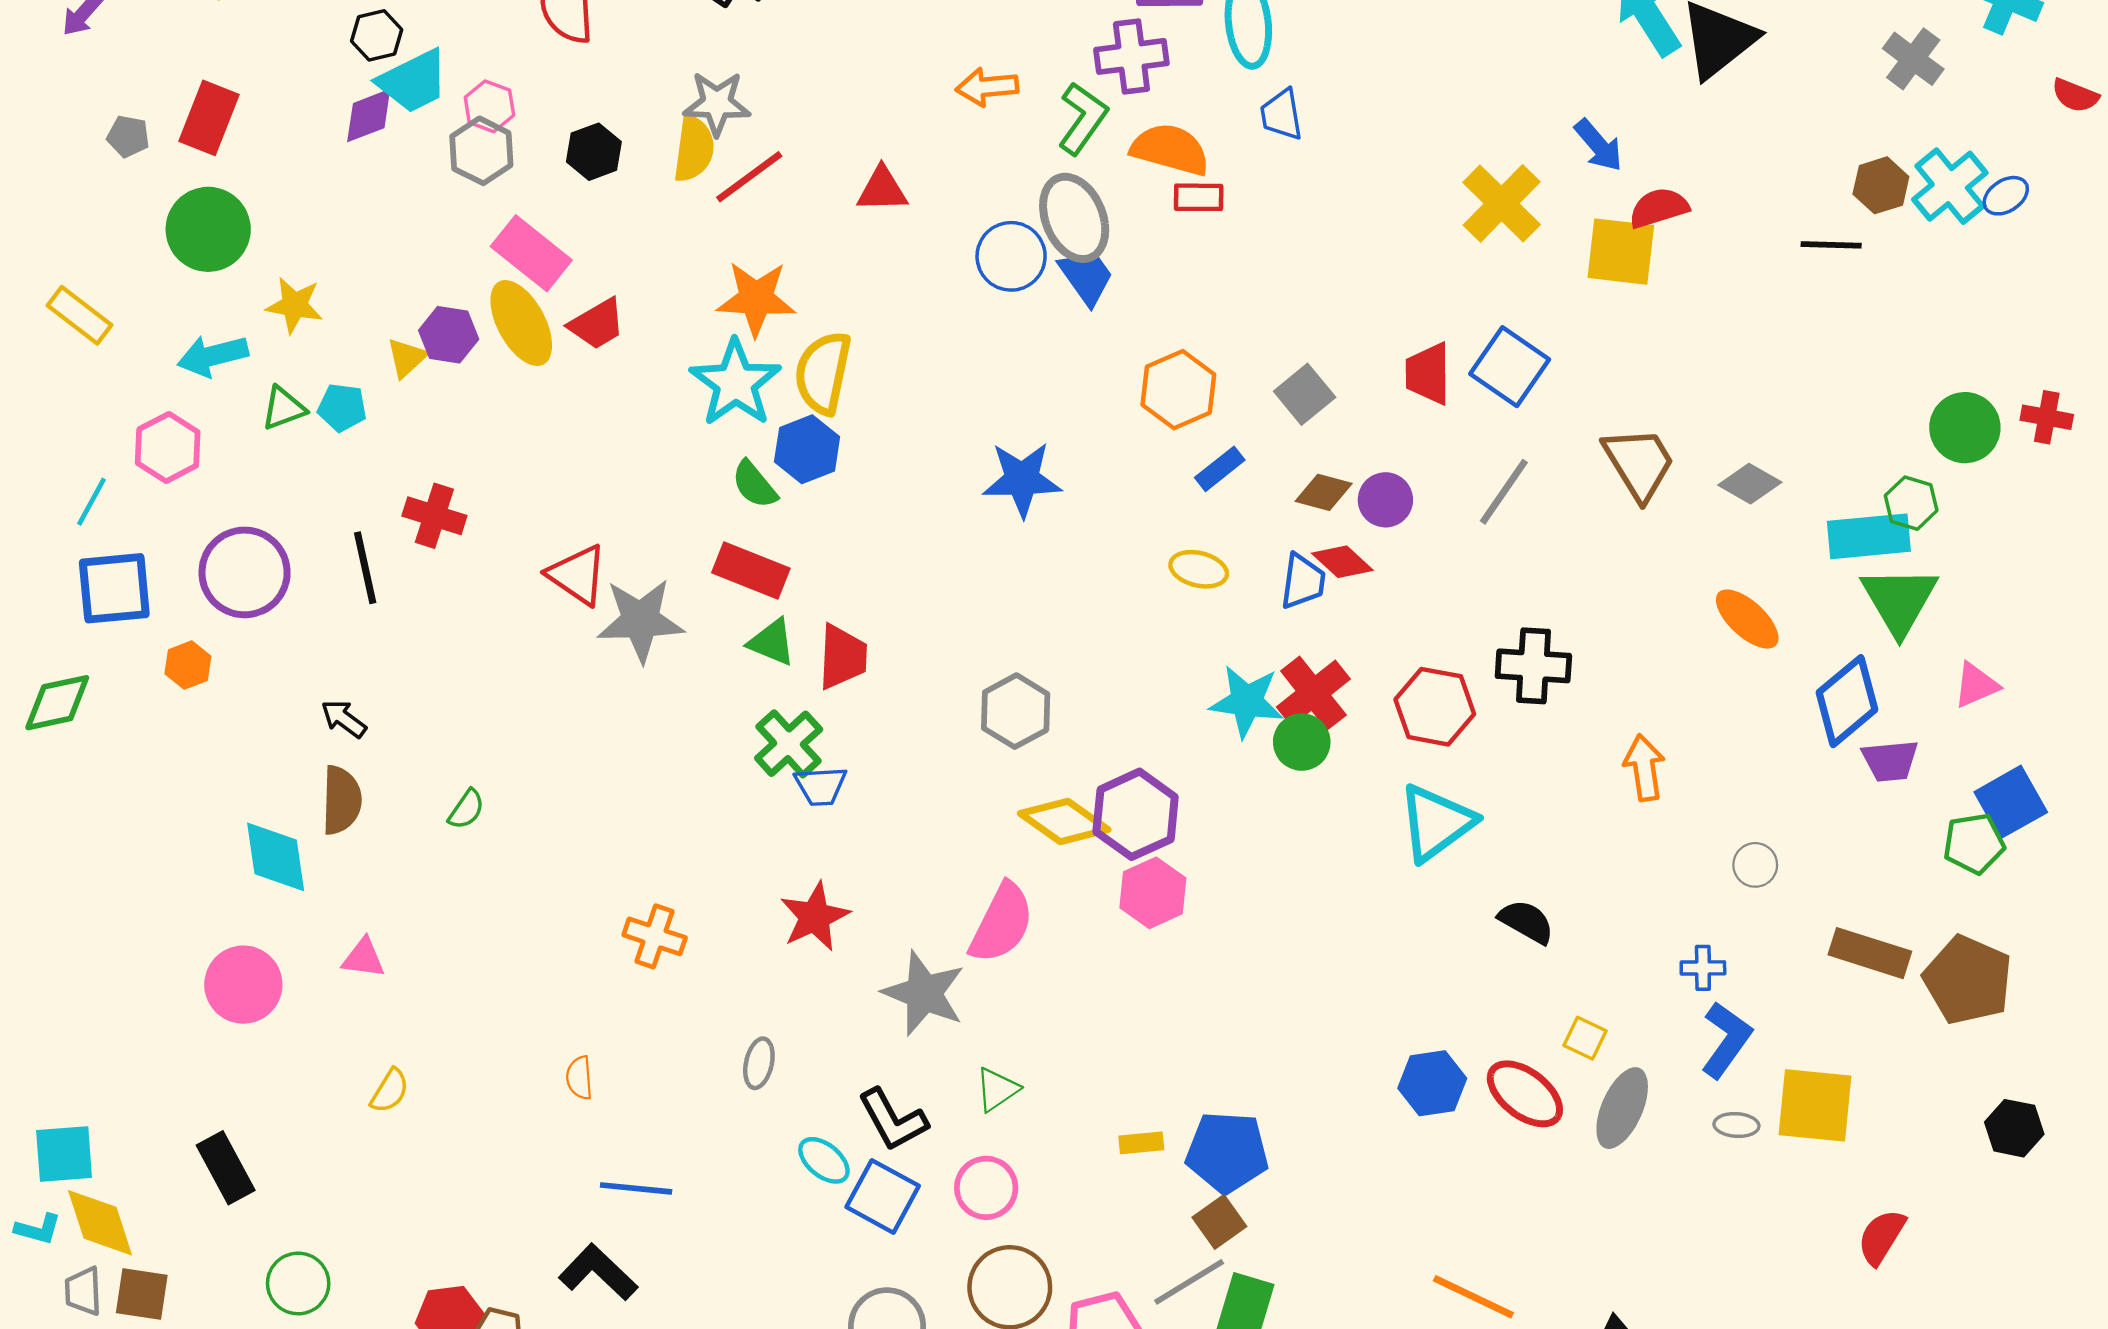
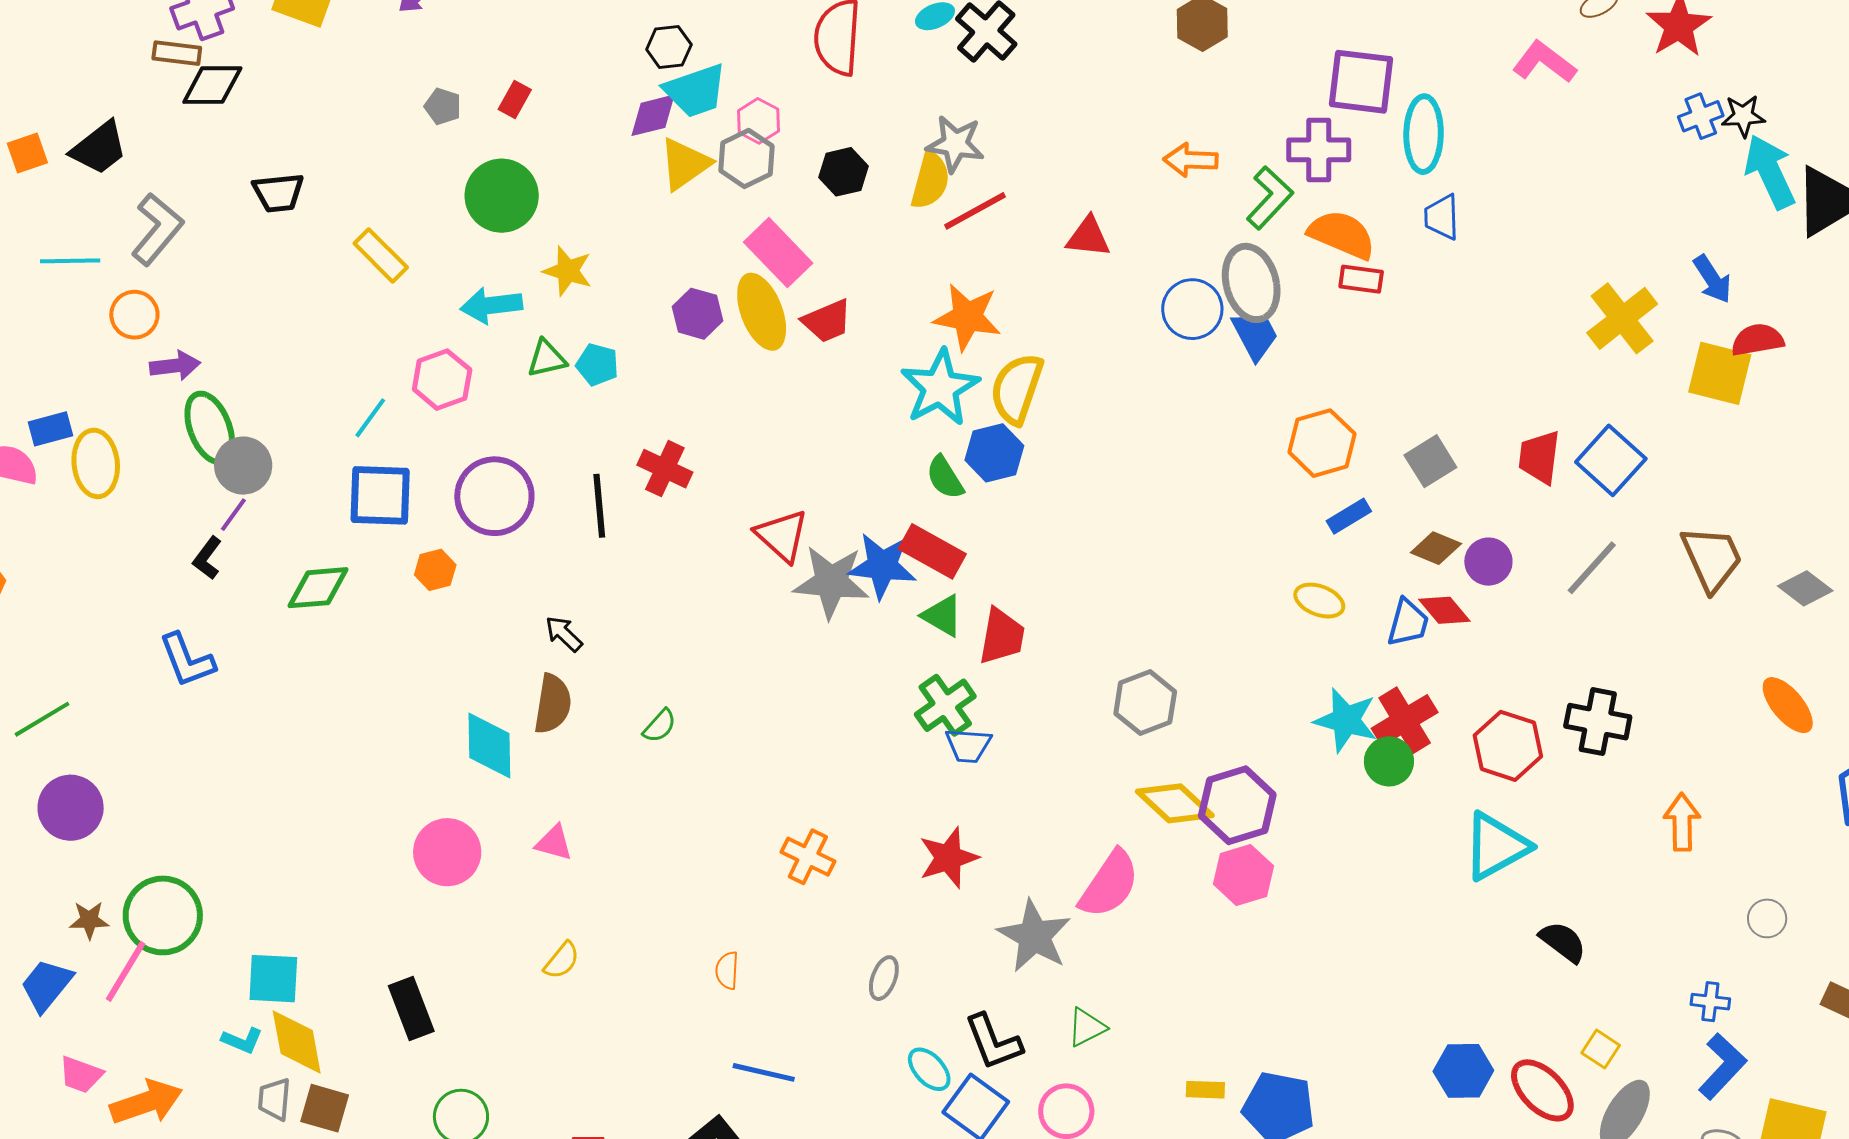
red rectangle: (209, 118) -> (515, 100), size x0.6
yellow triangle: (407, 358) -> (685, 164), moved, size x1.5
blue star: (1022, 479) -> (882, 566), moved

